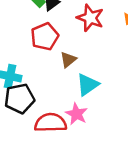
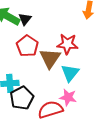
red star: (90, 18) -> (67, 44), moved
brown triangle: (68, 60) -> (50, 58), size x1.6

